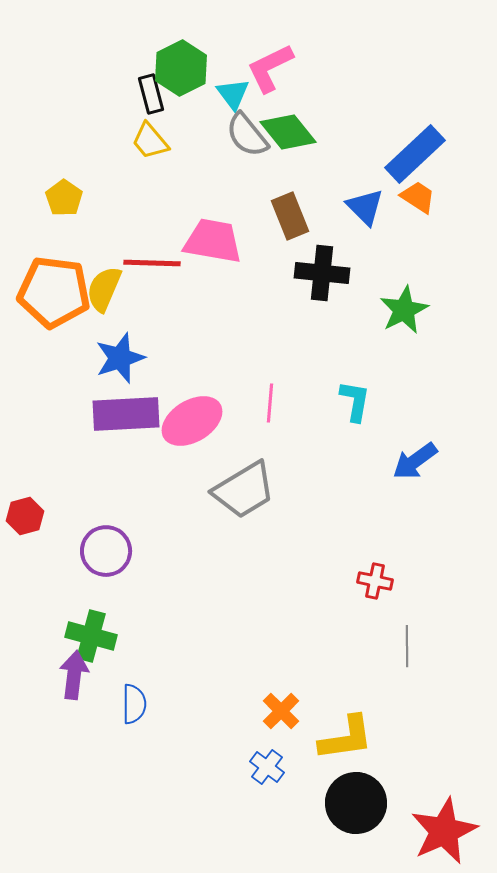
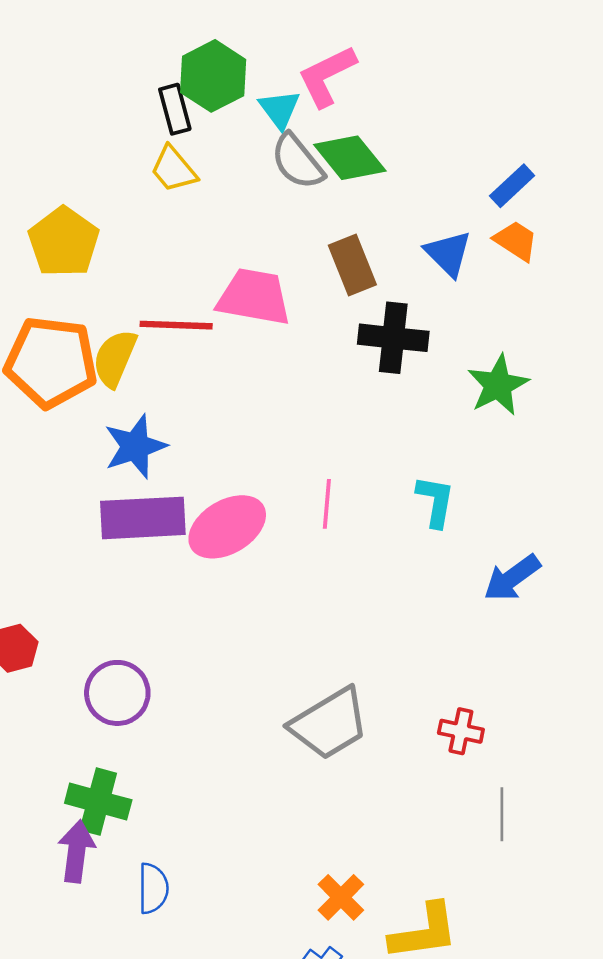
blue rectangle: (415, 154) -> (512, 186), size x0.6
yellow pentagon: (64, 198) -> (64, 242), size x1.5
gray trapezoid: (244, 490) -> (329, 724), moved

